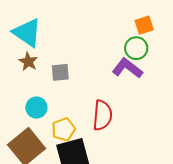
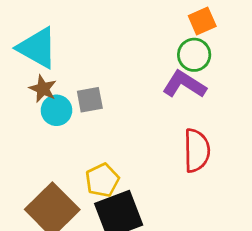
cyan circle: (36, 108) -> (56, 110), moved
red semicircle: (102, 115) -> (197, 150), moved

